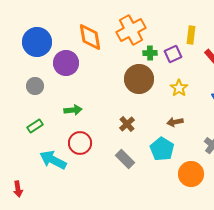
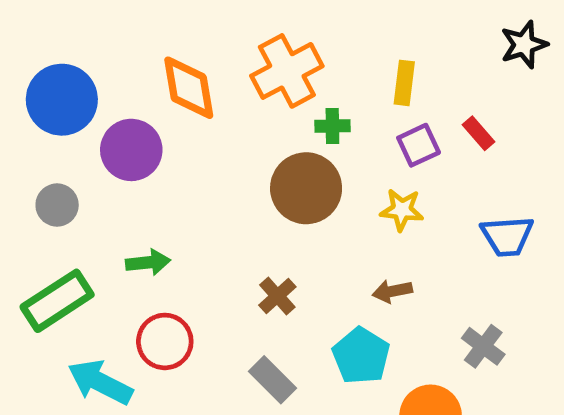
yellow rectangle: (191, 35) -> (404, 83), moved
purple square: (173, 54) -> (419, 145), moved
yellow star: (179, 88) -> (402, 210), turned -30
green rectangle: (35, 126) -> (57, 301), size x1.8

